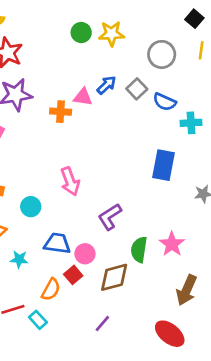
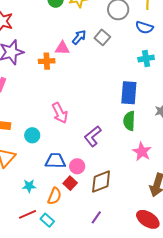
blue semicircle: (165, 102) -> (144, 27), moved
green semicircle: (139, 250) -> (129, 121), moved
cyan star: (19, 259) -> (29, 186), moved

